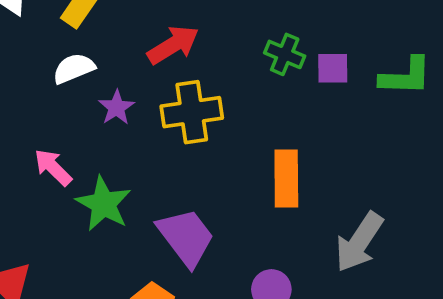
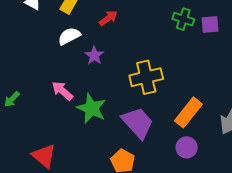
red arrow: (173, 45) -> (108, 18), moved, size x0.7
yellow cross: (192, 112) -> (146, 77), moved
orange rectangle: (286, 179) -> (188, 112), moved, turned 44

